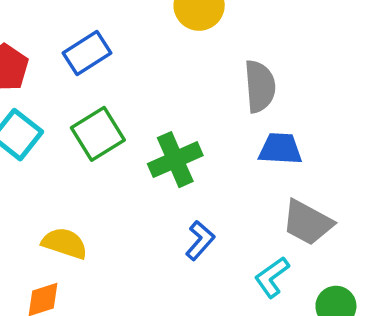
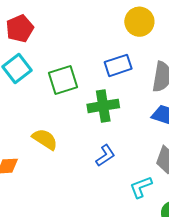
blue rectangle: (87, 53) -> (118, 65), moved
yellow semicircle: (65, 243) -> (45, 139), moved

